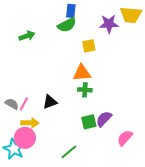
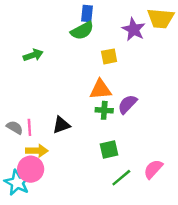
purple star: (109, 24) -> (134, 29), turned 30
green arrow: (27, 36) -> (33, 55), moved
pink line: (24, 104) -> (29, 127), turned -32
purple semicircle: (104, 119) -> (127, 104), moved
green line: (69, 152) -> (121, 178), moved

